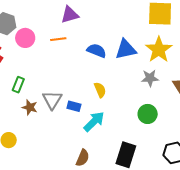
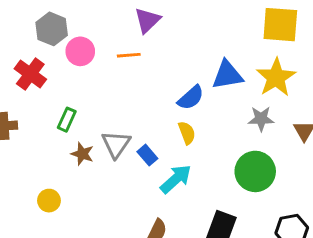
purple triangle: (70, 15) -> (147, 20), turned -30
blue semicircle: (97, 51) -> (191, 98), moved, turned 114
blue rectangle: (74, 106) -> (147, 155), turned 32
green circle: (148, 114) -> (255, 171), size x1.4

